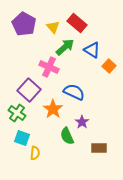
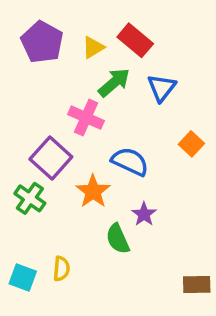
yellow triangle: (53, 27) -> (93, 47), turned 40
blue triangle: (92, 50) -> (162, 88), turned 36
orange square: (109, 66) -> (191, 144), moved
cyan square: (22, 138) -> (23, 277), moved
brown rectangle: (99, 148) -> (197, 284), moved

